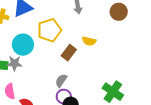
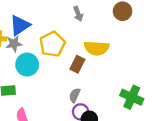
yellow semicircle: (89, 41) -> (97, 48), size x1.6
gray star: (14, 63) -> (14, 44), moved

